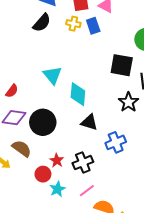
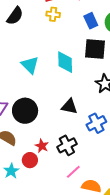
yellow cross: (73, 24) -> (53, 14), moved
blue rectangle: (93, 26) -> (91, 21), moved
cyan diamond: (78, 94) -> (65, 62), moved
cyan star: (57, 189) -> (11, 171), moved

